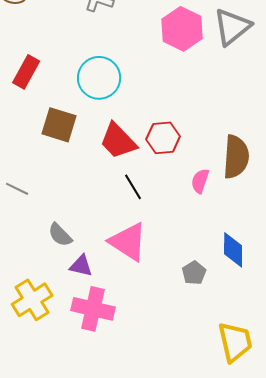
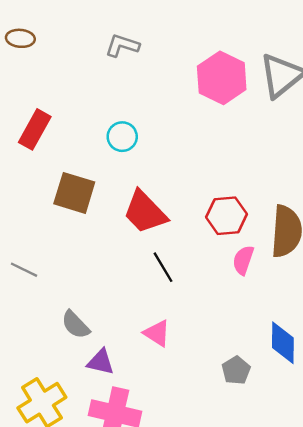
cyan circle: (99, 78) -> (122, 137), size x0.6
red hexagon: (163, 138) -> (226, 216), moved
pink triangle: (128, 242) -> (157, 333), size x0.6

